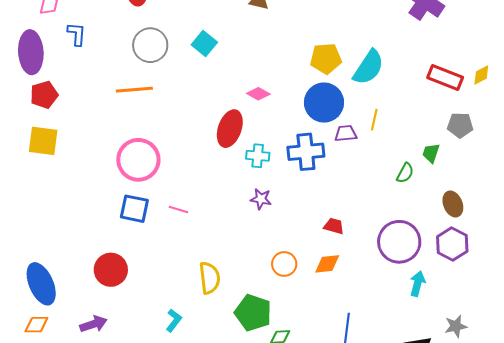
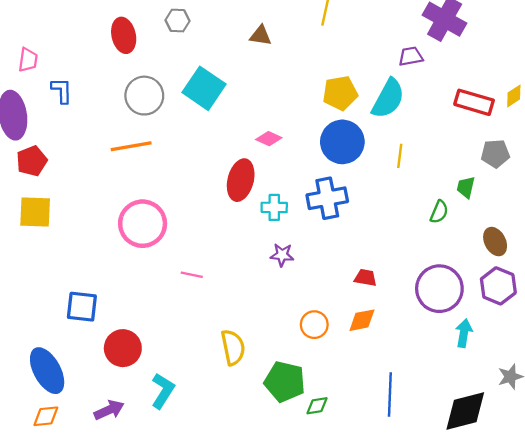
cyan square: (204, 43) -> (204, 88), size x1.5
purple trapezoid: (346, 133) -> (411, 56), moved
blue square: (134, 209) -> (82, 307), moved
cyan L-shape: (174, 320) -> (163, 391), moved, size x1.4

